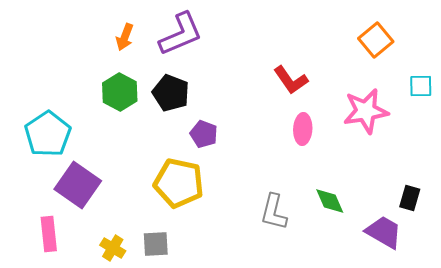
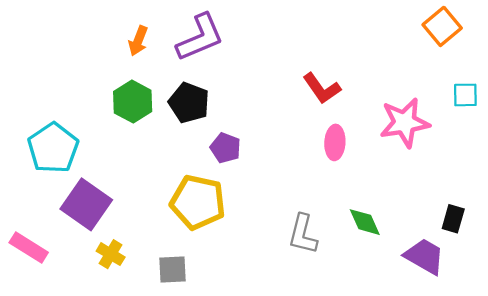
orange square: (376, 40) -> (442, 26), moved
pink rectangle: (49, 234) -> (29, 247), moved, turned -52
yellow cross: (113, 248) -> (111, 254), moved

